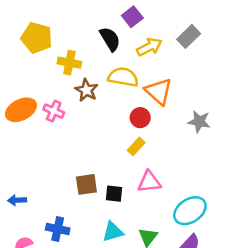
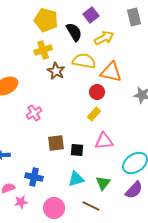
gray rectangle: (189, 36) -> (134, 17), moved, turned -60
yellow pentagon: (37, 38) -> (46, 20), moved
yellow cross: (69, 63) -> (43, 50), turned -30
orange triangle: (159, 91) -> (111, 72), turned -30
pink cross: (54, 111) -> (34, 113), moved, turned 35

